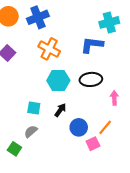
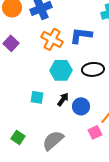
blue L-shape: (92, 45) -> (81, 35), moved
blue circle: (79, 127) -> (81, 106), moved
gray semicircle: (31, 131) -> (53, 140), moved, size x1.6

